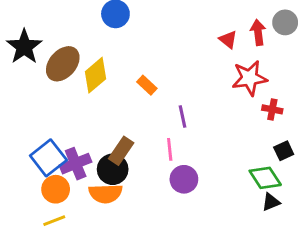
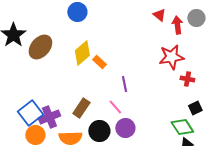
red triangle: (228, 40) -> (159, 15), moved
yellow diamond: (96, 75) -> (82, 53), moved
pink line: (170, 149) -> (115, 107), turned -35
black circle: (113, 169) -> (99, 131), moved

